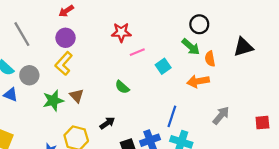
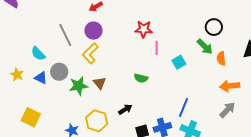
gray line: (22, 34) -> (65, 35), moved
pink line: (137, 52) -> (157, 48), turned -72
gray circle: (29, 75) -> (59, 72), moved
orange arrow: (198, 81) -> (230, 86), moved
green semicircle: (122, 87) -> (141, 78), turned -32

